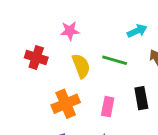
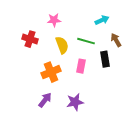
black rectangle: (141, 98) -> (105, 59), moved
pink rectangle: (108, 107) -> (81, 66), moved

